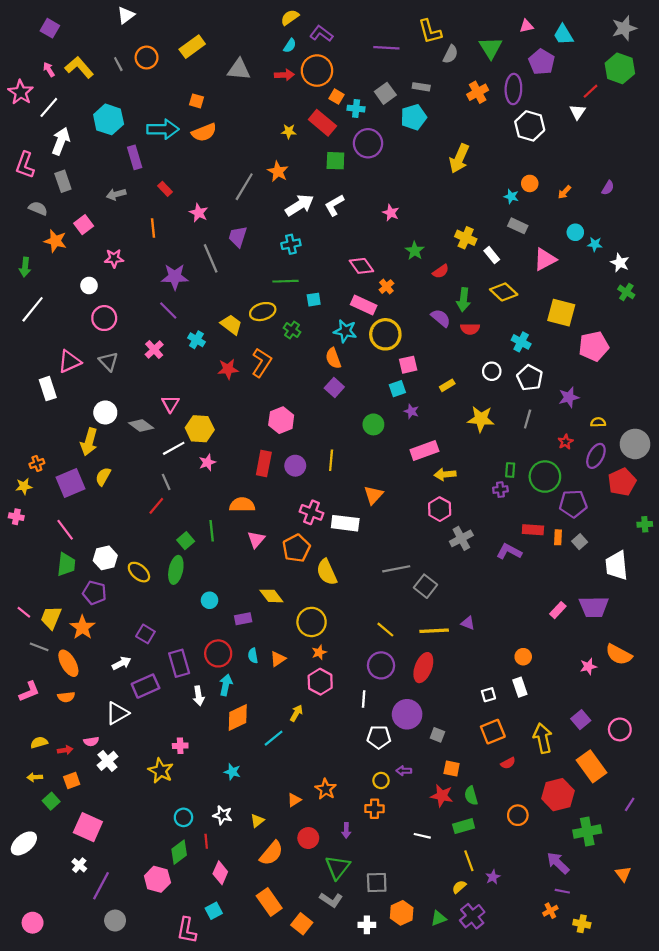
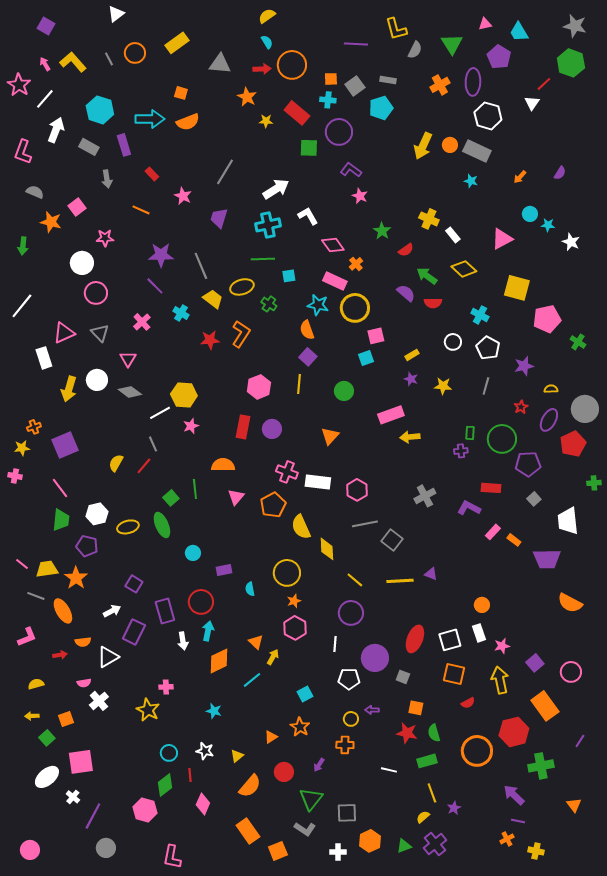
gray star: (624, 28) -> (575, 26), turned 30
purple L-shape: (321, 34) -> (351, 170), moved
cyan semicircle: (290, 46) -> (267, 42), turned -64
orange square: (337, 97) -> (331, 79), moved, turned -32
orange star: (278, 172) -> (247, 97), moved
gray rectangle: (63, 181) -> (89, 147), moved, turned -42
orange circle: (530, 183) -> (450, 145), moved
gray arrow: (116, 194) -> (107, 179), turned -84
white L-shape: (334, 205) -> (308, 216), moved, turned 90
gray rectangle: (518, 226) -> (477, 151), moved, size x1.5
orange line: (153, 228) -> (141, 210), turned -60
cyan cross: (291, 244) -> (268, 225), size x1.4
gray line: (211, 258) -> (201, 266), moved
white circle: (89, 285) -> (82, 263), size x1.5
green cross: (626, 292) -> (578, 342), moved
green arrow: (464, 300) -> (427, 276), turned 120
white line: (33, 309) -> (22, 306), moved
pink triangle: (170, 404) -> (128, 359), moved
purple star: (411, 411) -> (411, 379), moved
yellow star: (481, 419) -> (443, 386), size x0.7
yellow arrow: (89, 442) -> (69, 389), moved
yellow line: (331, 460) -> (299, 384), moved
yellow semicircle: (103, 477) -> (116, 463), moved
orange triangle: (373, 495) -> (330, 436), moved
pink hexagon: (440, 509) -> (357, 490), moved
orange rectangle: (558, 537) -> (514, 540), moved, turned -56
green ellipse: (176, 570) -> (162, 525), turned -35
yellow ellipse: (139, 572) -> (128, 527), turned -55
yellow diamond: (271, 596) -> (327, 549), moved, turned 35
pink rectangle: (558, 610) -> (493, 532), moved
yellow trapezoid: (51, 618) -> (47, 569), turned 60
cyan semicircle: (253, 656) -> (250, 589), moved
orange triangle: (278, 659) -> (256, 642), moved, turned -42
pink star: (588, 666) -> (502, 646), moved
red ellipse: (423, 668) -> (415, 639), moved
purple rectangle: (145, 686) -> (134, 632), turned -40
white square: (488, 695) -> (450, 640), size x1.6
orange semicircle: (66, 697) -> (83, 642), moved
orange square: (493, 732) -> (454, 674), turned 35
red arrow: (65, 750) -> (60, 655), moved
orange circle: (518, 815) -> (477, 751), size x1.6
pink square: (88, 827) -> (81, 762), turned -32
purple arrow: (346, 830) -> (319, 765), turned 32
white ellipse: (24, 843) -> (47, 777), moved
cyan square: (214, 911) -> (305, 694), moved
orange square: (302, 924) -> (278, 851), turned 30

